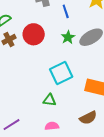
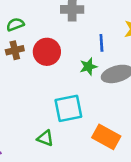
blue line: (66, 11) -> (101, 43), moved

